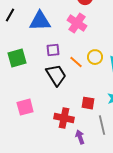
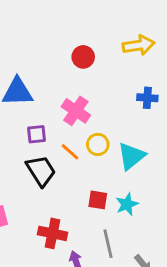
pink cross: (77, 23) -> (76, 111), moved
red square: (88, 103) -> (98, 200), moved

